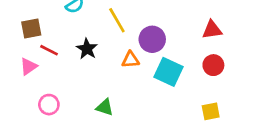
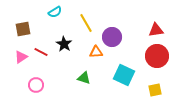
red line: (49, 50) -> (41, 52), moved
red circle: (213, 65) -> (157, 56), size x1.5
cyan square: (169, 72) -> (124, 75), moved
green triangle: (105, 107) -> (84, 78), moved

